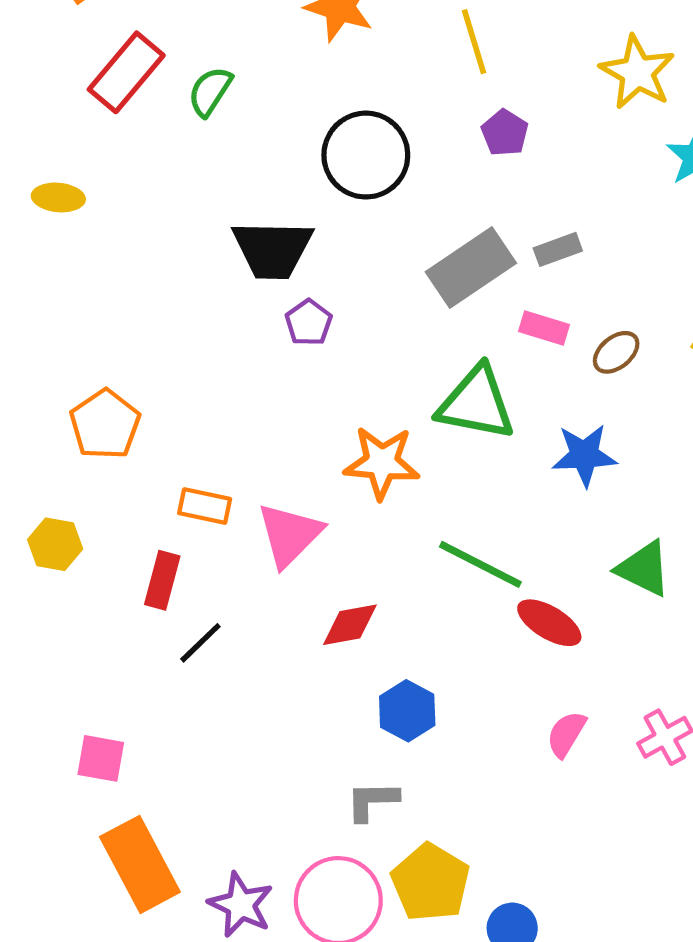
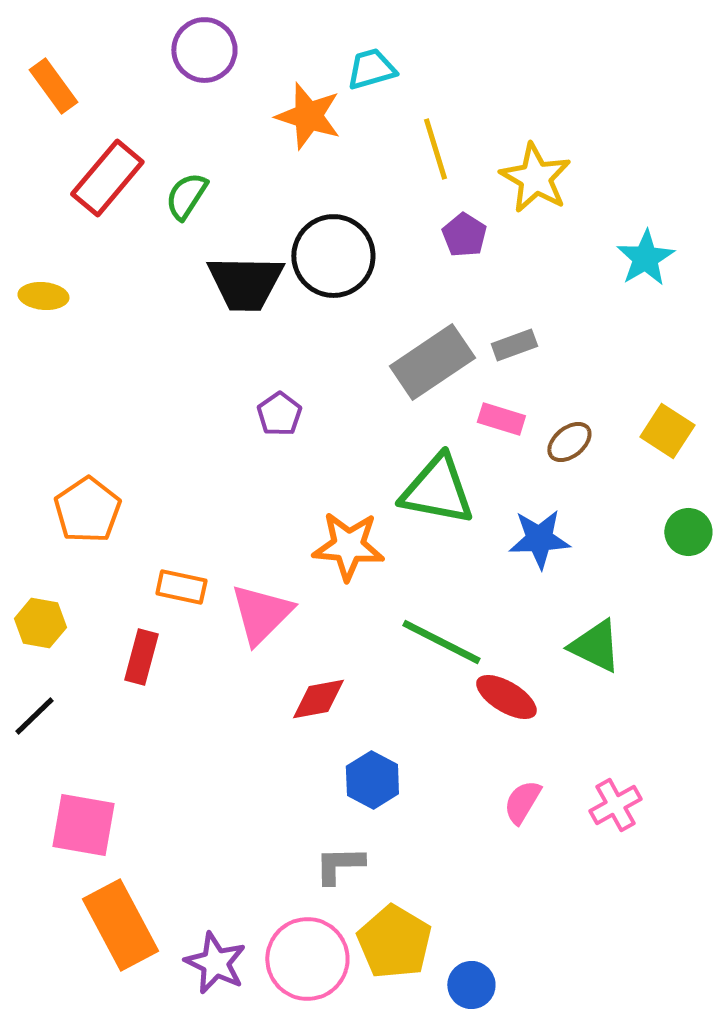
yellow star: (637, 72) -> (535, 178), moved
black trapezoid: (273, 249) -> (245, 283), moved
black line: (200, 643) -> (34, 716), moved
pink square: (101, 758) -> (83, 825), size x1.4

